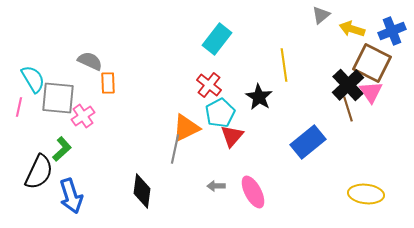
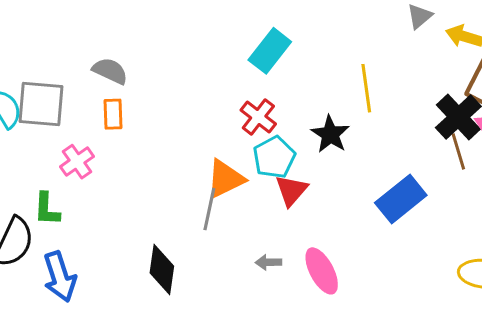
gray semicircle: (90, 61) -> (110, 71), moved
gray square: (58, 98) -> (41, 104), moved
green L-shape: (62, 149) -> (47, 209), turned 135

